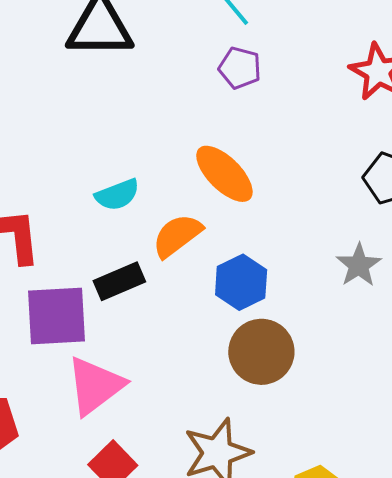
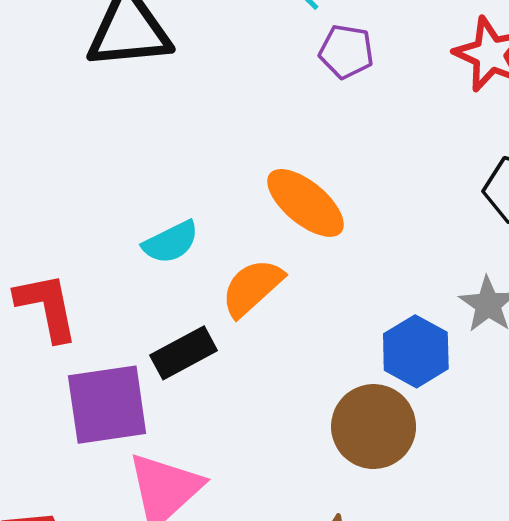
purple pentagon: (240, 68) -> (346, 52), moved
blue hexagon: (241, 282) -> (416, 351), moved

